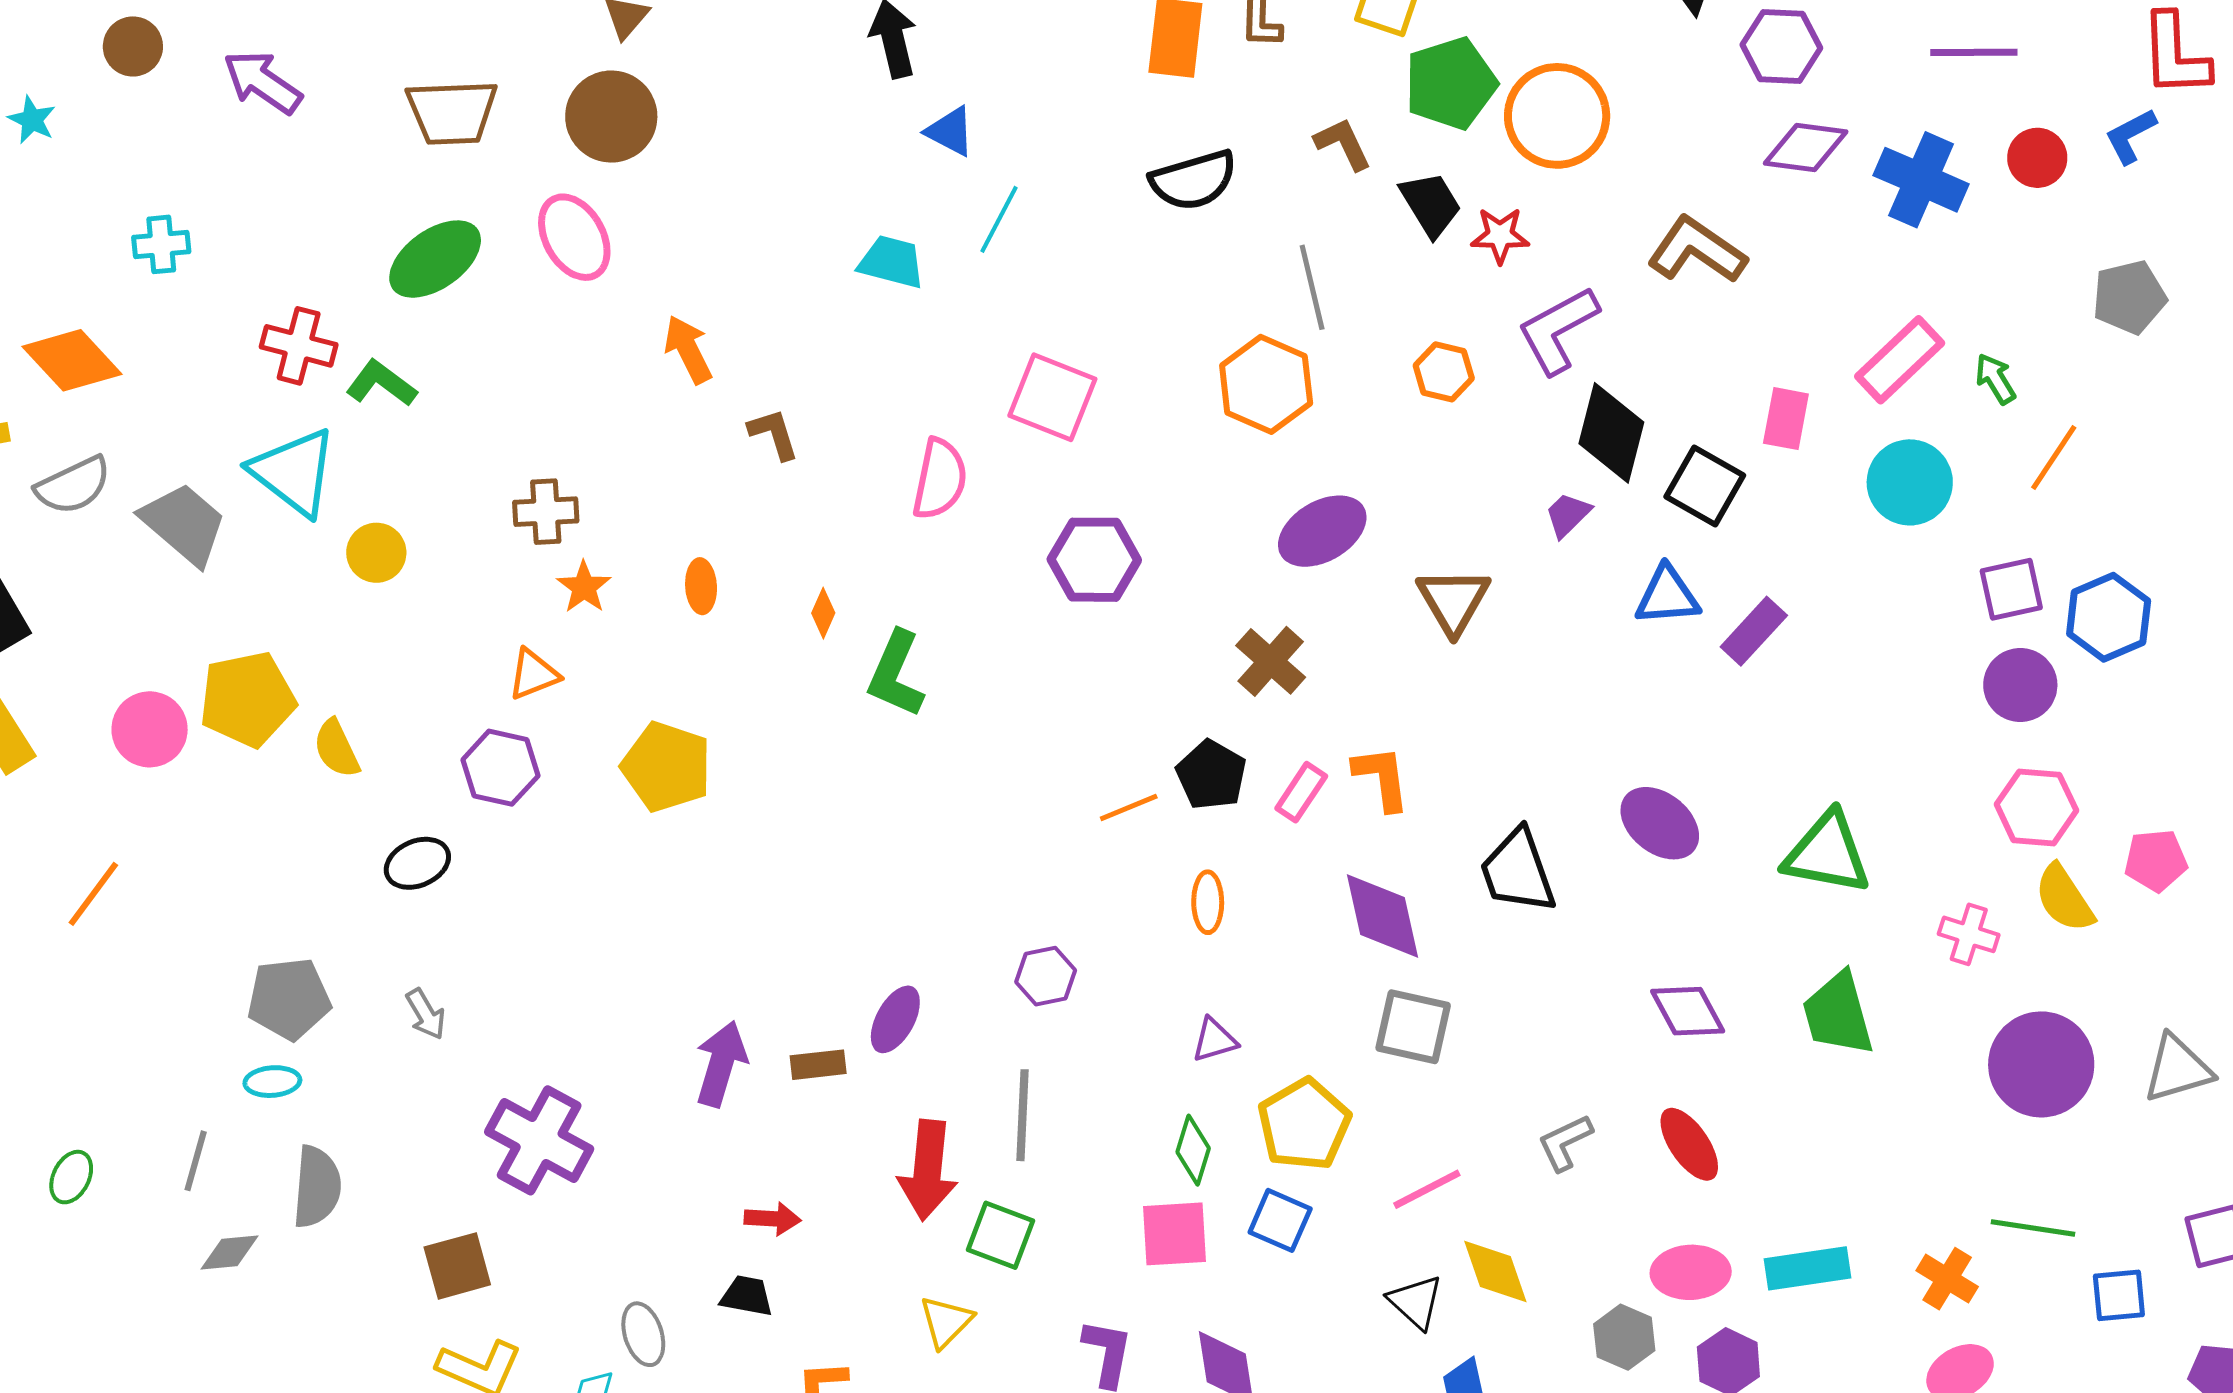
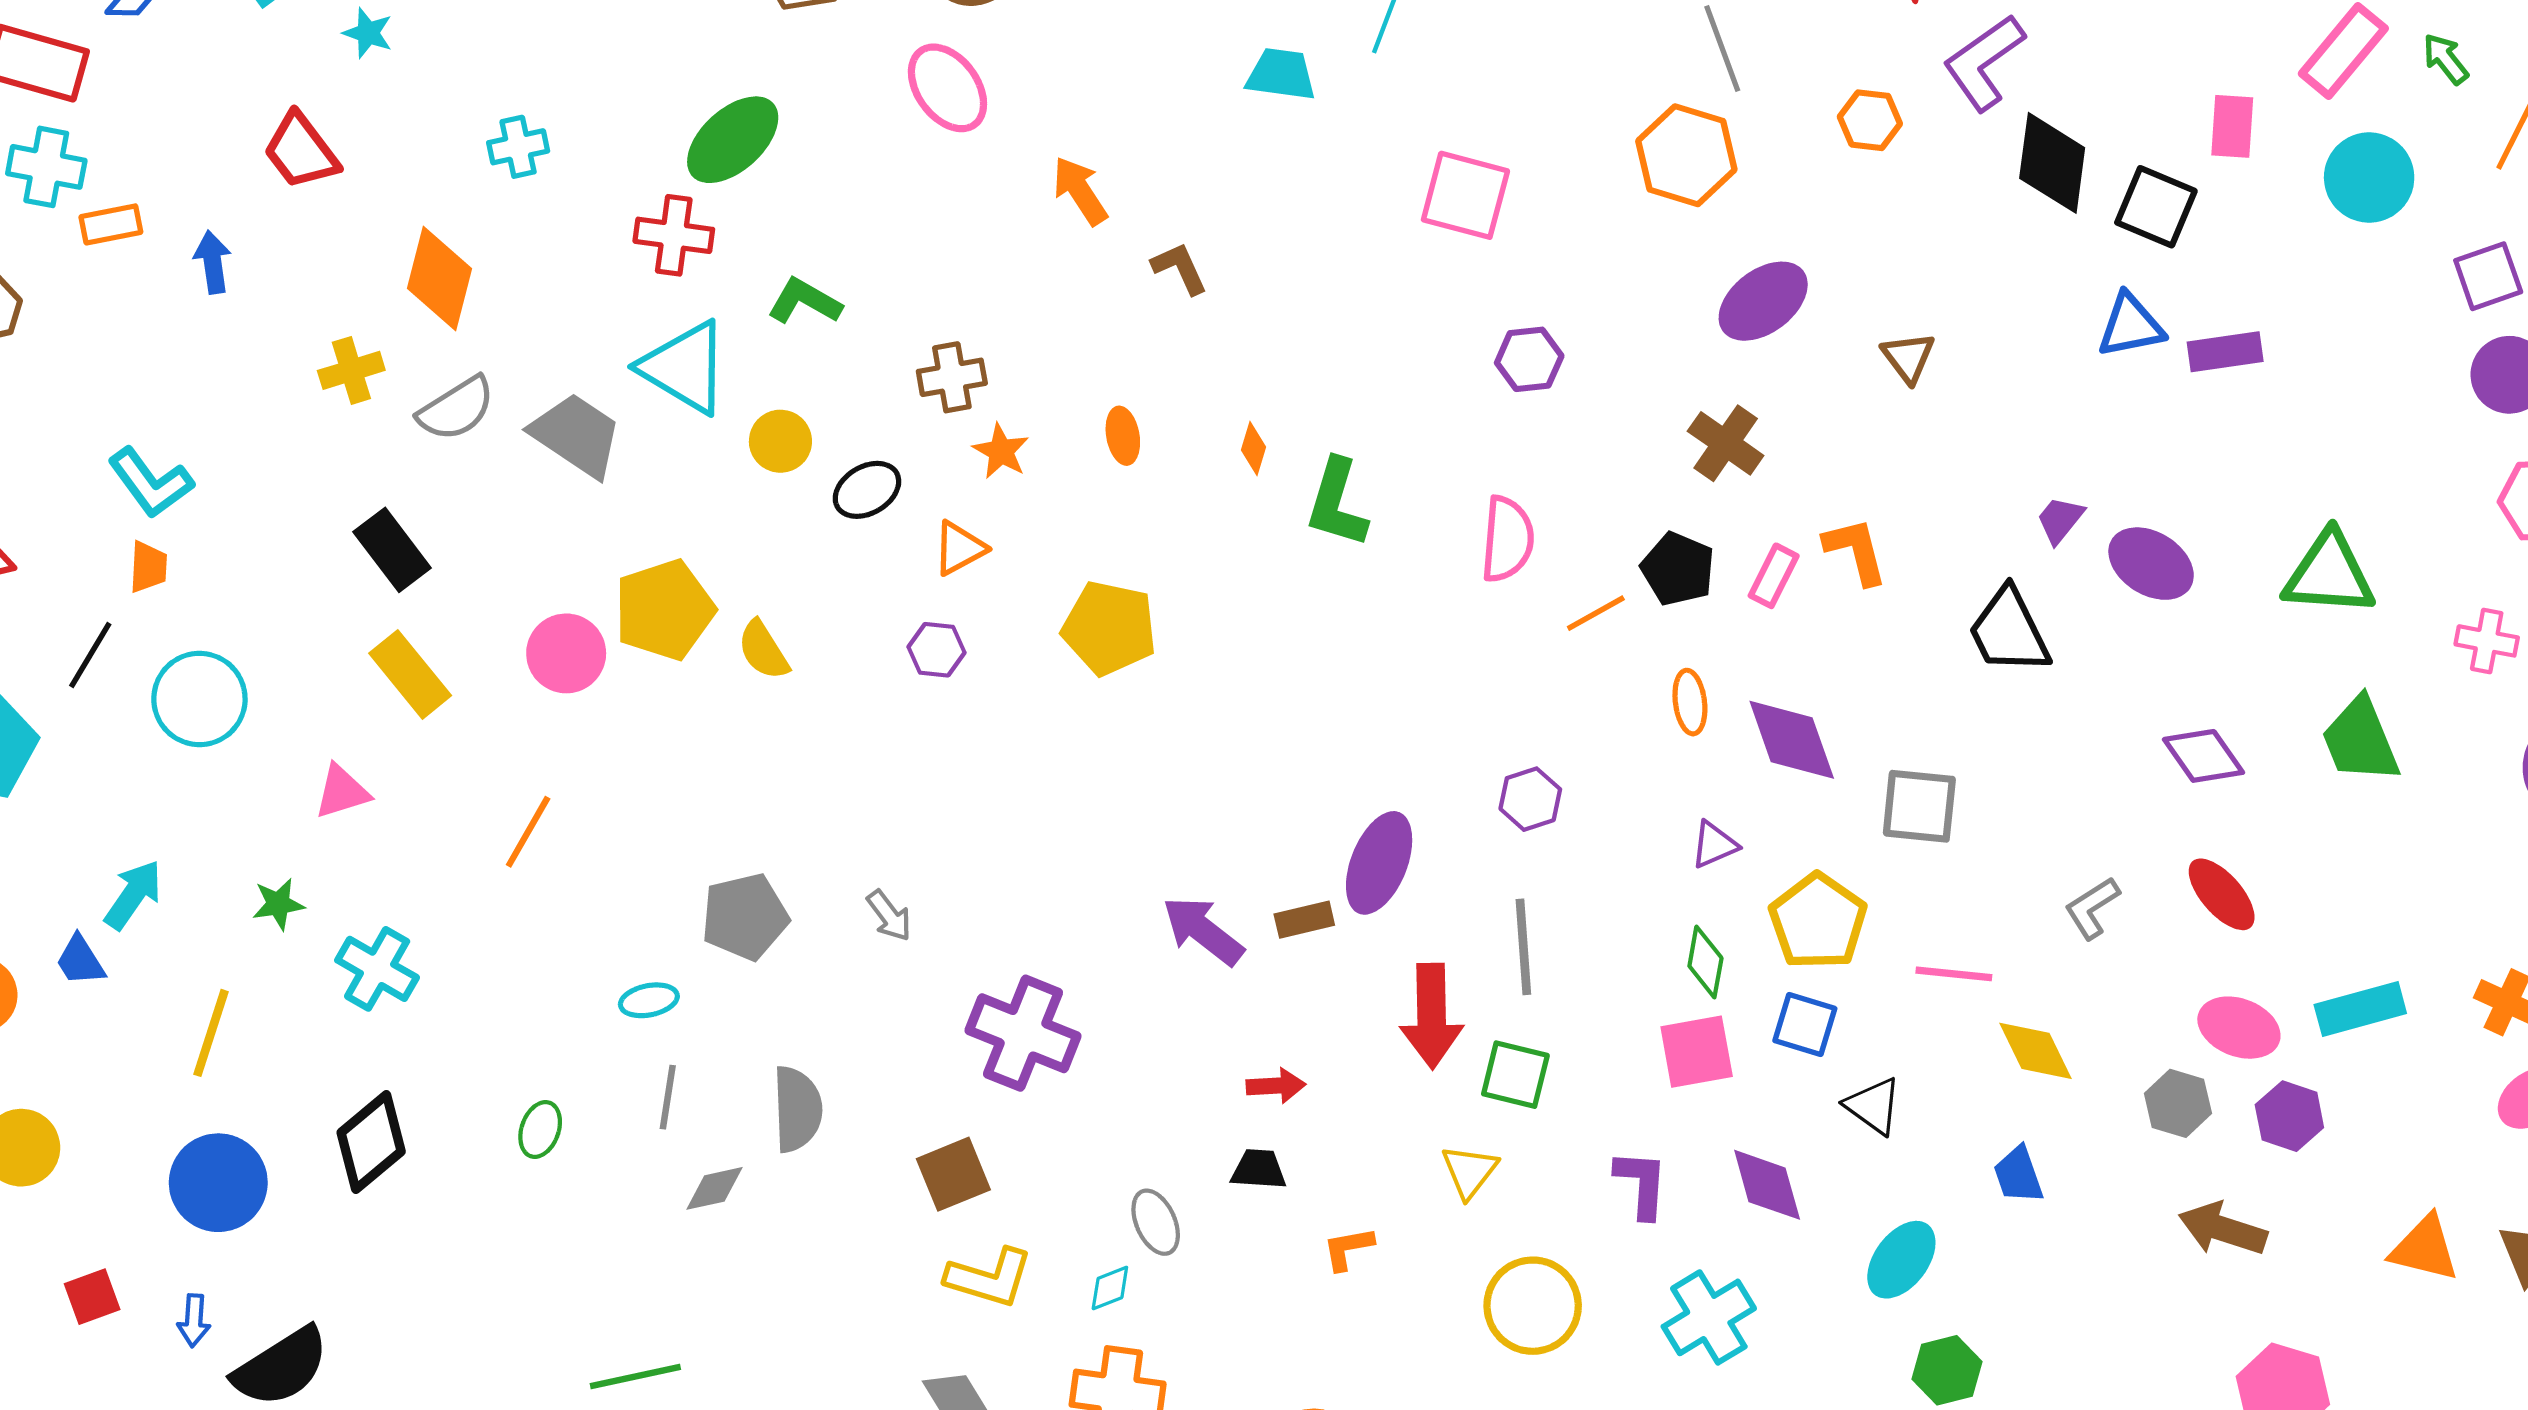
green ellipse: (435, 259) -> (733, 140), moved
orange diamond: (72, 360) -> (440, 279), turned 64
green L-shape: (381, 383) -> (805, 301), moved
pink semicircle: (940, 479) -> (1507, 539), moved
purple trapezoid: (1568, 515) -> (2060, 520), moved
purple hexagon: (1094, 560) -> (1529, 359), size x0.7
brown triangle: (1453, 601) -> (1908, 357), size x0.7
purple rectangle: (1754, 631) -> (2225, 352), turned 46
purple hexagon: (500, 768) -> (936, 650), size x0.7
black ellipse: (417, 863) -> (867, 490), moved
purple diamond: (1382, 916) -> (1792, 740), moved
purple ellipse: (895, 1019) -> (1379, 863), size x1.4
purple arrow: (721, 1064) -> (1203, 931), turned -62
cyan ellipse: (272, 1082) -> (649, 1000), moved
pink line: (1427, 1189) -> (1954, 974), turned 40
pink ellipse: (1691, 1272) -> (2239, 1028), turned 30
black triangle: (1416, 1302) -> (1873, 1106), moved

